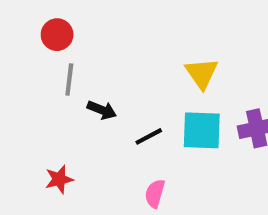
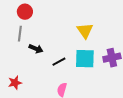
red circle: (57, 35) -> (25, 12), moved

